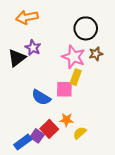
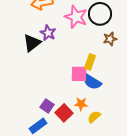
pink star: (74, 57) -> (76, 17), moved
blue semicircle: (41, 97) -> (92, 82), moved
purple square: (37, 136) -> (47, 106), moved

